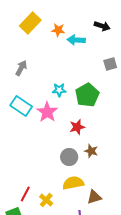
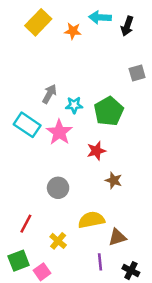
black arrow: (102, 26) -> (127, 26), turned 91
cyan arrow: (76, 40) -> (100, 17), moved
gray arrow: (21, 68) -> (49, 94), moved
gray circle: (69, 157) -> (58, 188), moved
red line: (25, 194) -> (26, 224), moved

